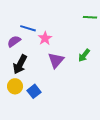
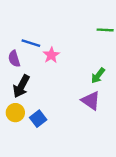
purple semicircle: (14, 41) -> (14, 59), turned -72
purple triangle: (56, 60) -> (91, 101), moved, turned -36

